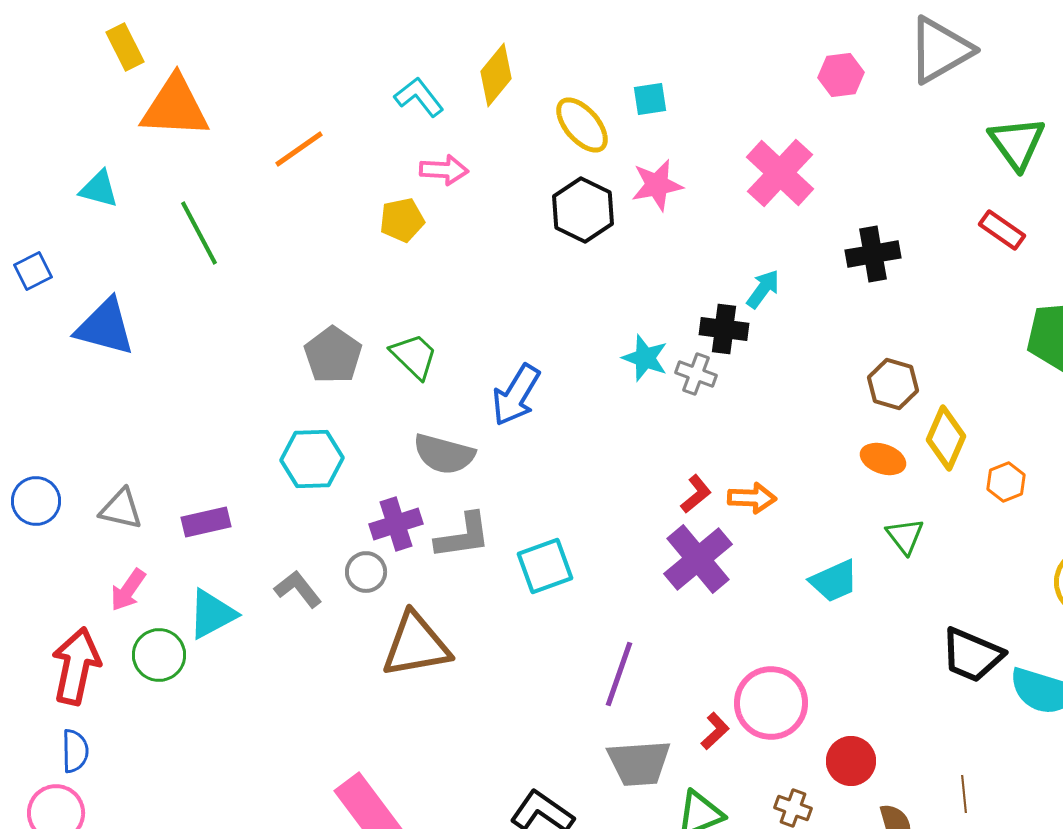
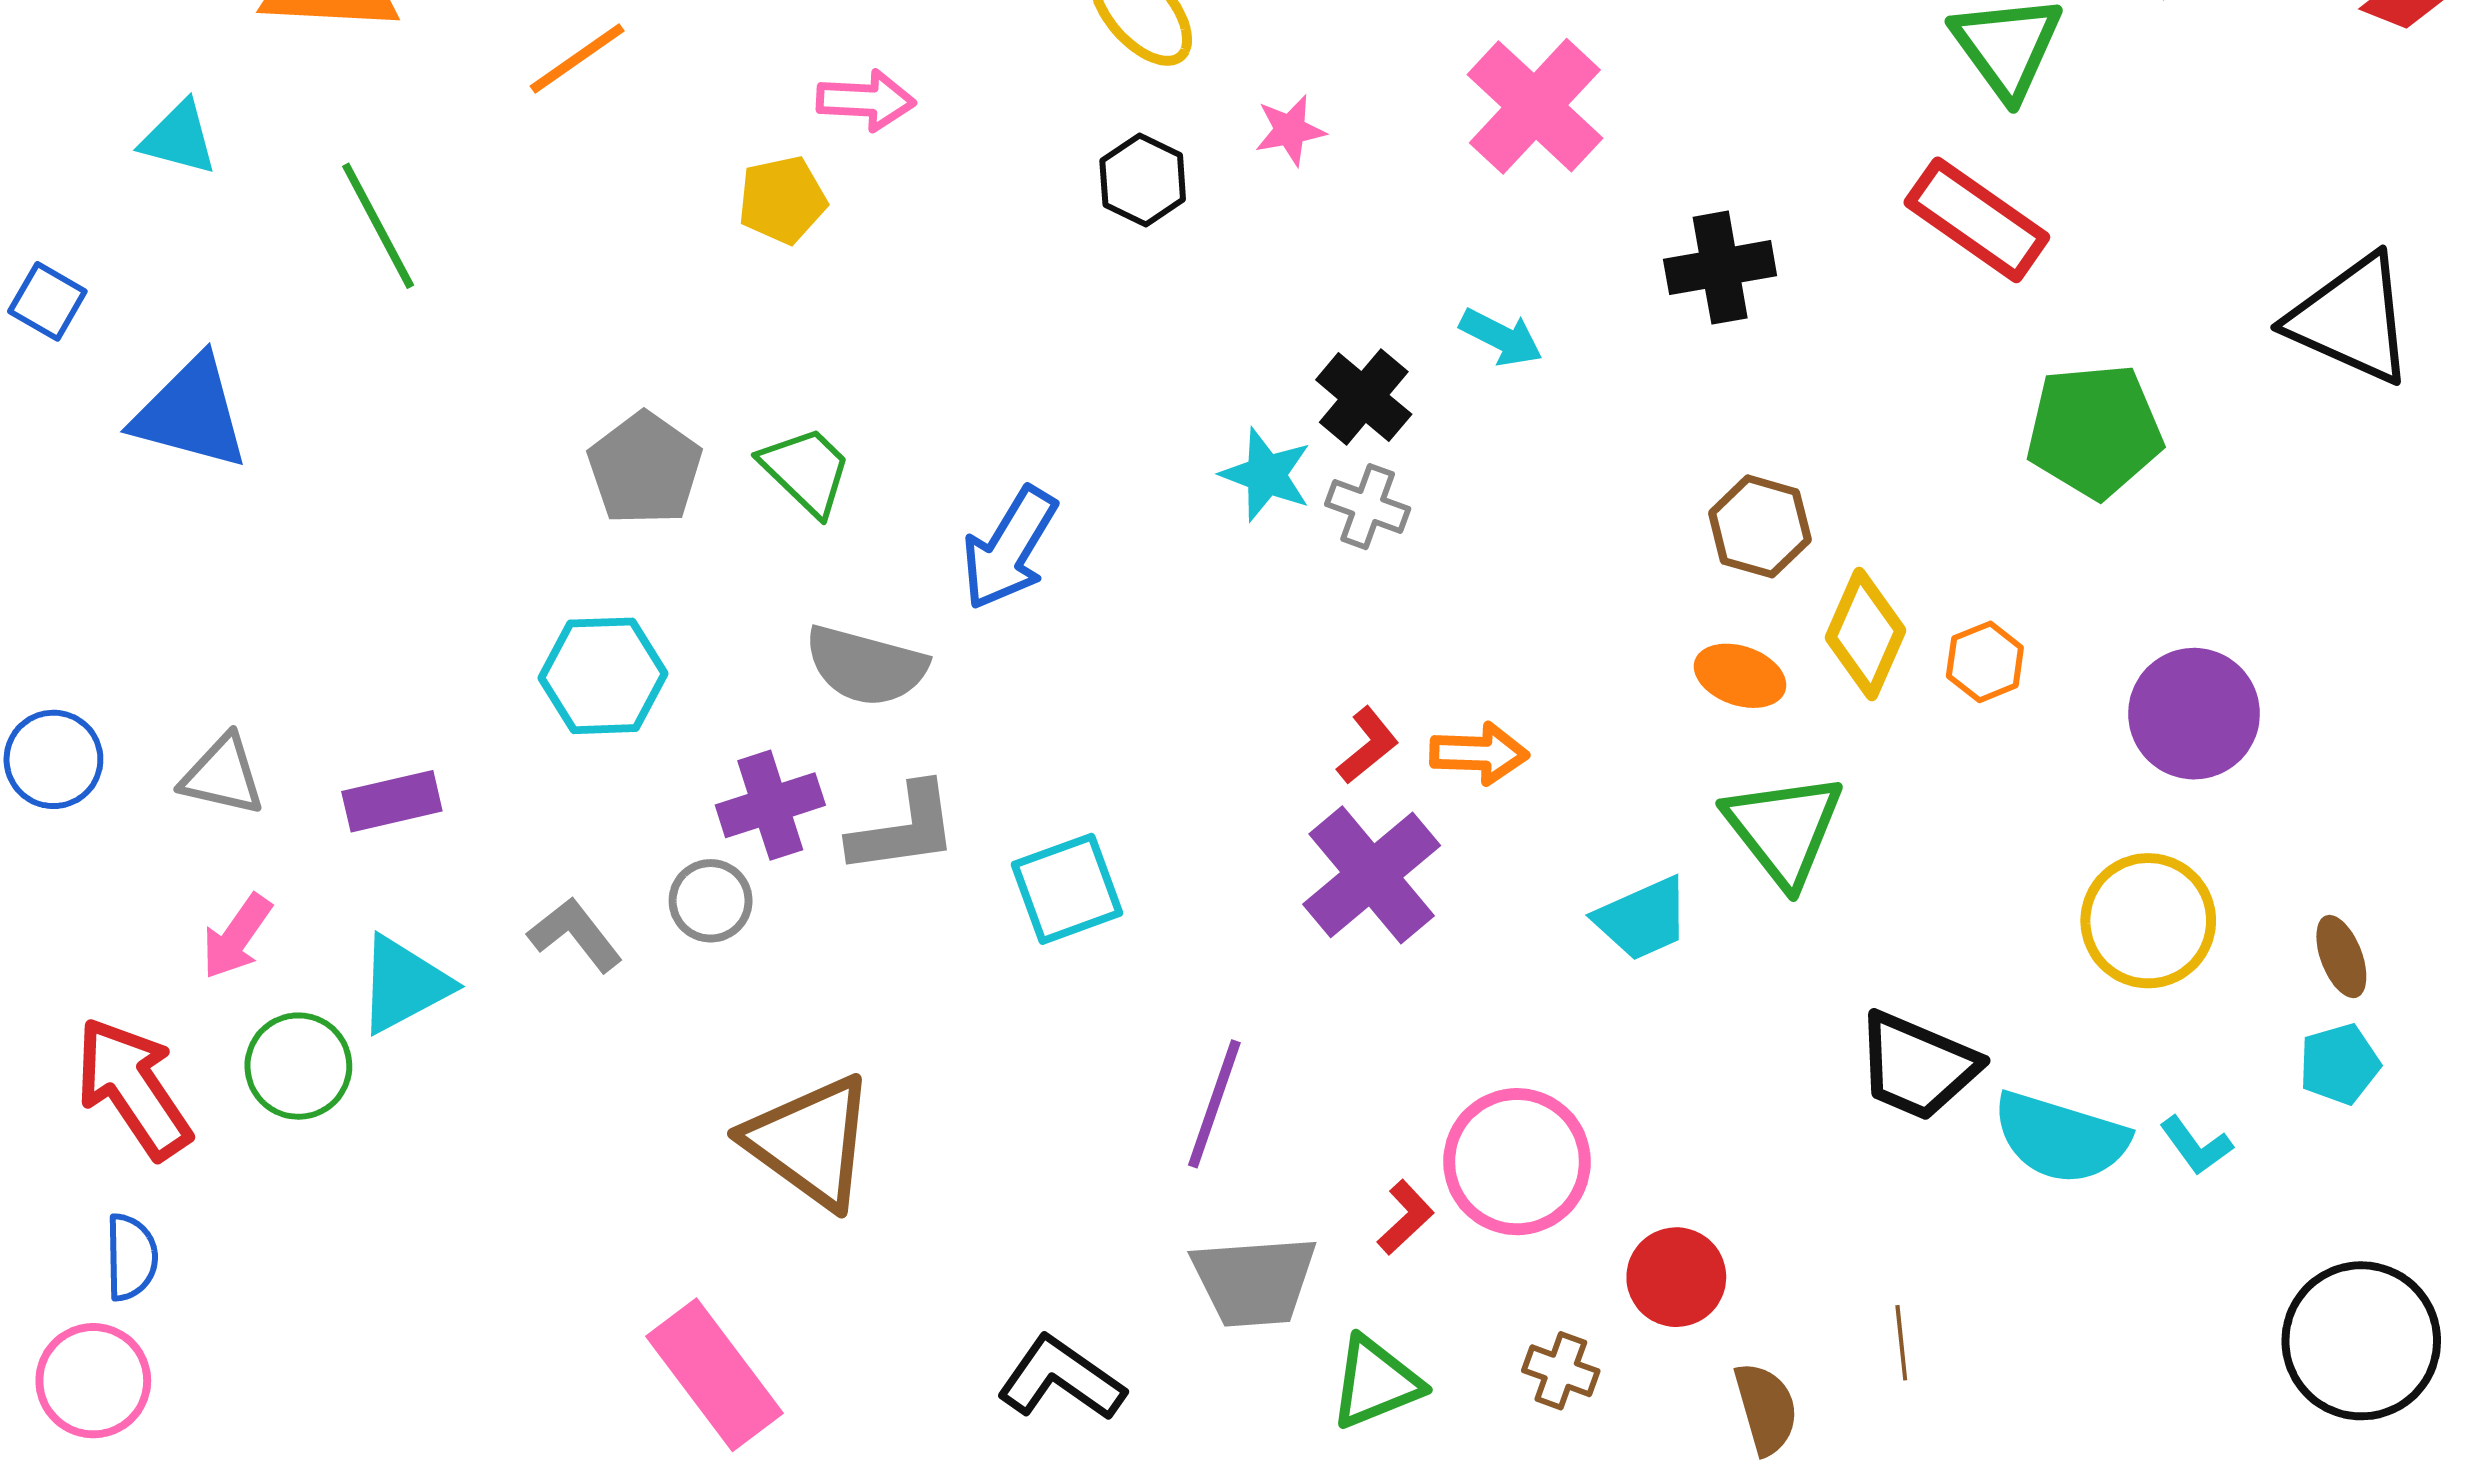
pink star: (657, 185) -> (1290, 130), size x0.7
black hexagon: (583, 210) -> (1143, 180), size x0.7
red rectangle: (1002, 230) -> (1977, 220), size x1.5
blue square: (33, 271) -> (47, 301), turned -33
cyan arrow: (763, 289) -> (1501, 337), turned 81
black cross: (724, 329) -> (1364, 397), moved, turned 33
orange hexagon: (1006, 482) -> (1985, 662), moved
green triangle: (905, 536) -> (1784, 829), size x1.6
brown triangle: (416, 645) -> (810, 1142), moved, turned 46
red arrow: (76, 666) -> (133, 1088), turned -46

